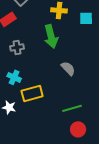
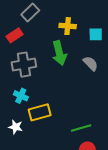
gray cross: (17, 47) -> (24, 65), size x1.6
gray semicircle: (68, 68) -> (91, 63), moved

